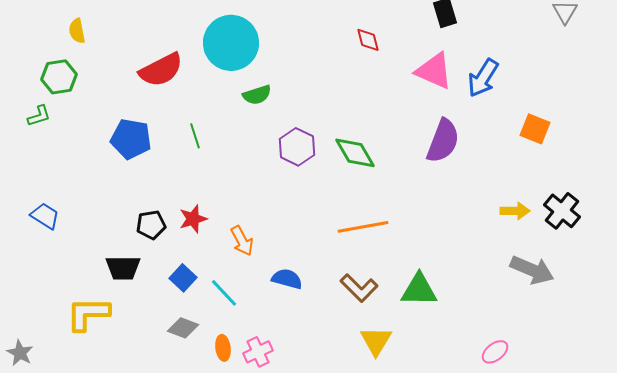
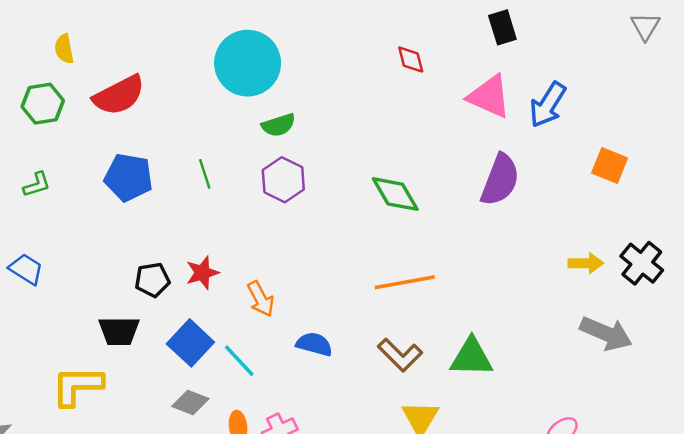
red semicircle: (161, 70) -> (119, 95), moved
green L-shape: (39, 116) -> (37, 185), moved
purple hexagon: (297, 147) -> (283, 180), moved
blue square: (183, 278) -> (190, 343), size x1.4

